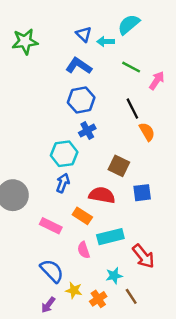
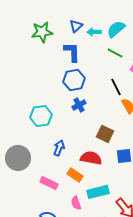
cyan semicircle: (129, 24) -> (116, 29), moved
blue triangle: (84, 34) -> (76, 26), turned 32
green star: (25, 41) -> (42, 32), moved
blue L-shape: (79, 66) -> (72, 52), turned 55
cyan hexagon: (64, 154) -> (41, 116), moved

